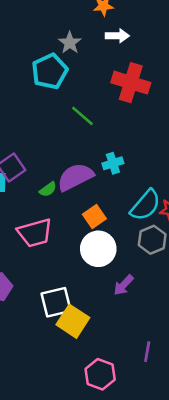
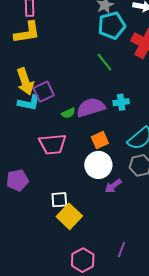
cyan pentagon: (50, 71) -> (112, 26), moved
purple arrow: (124, 285) -> (113, 186), moved
white square: (56, 302) -> (59, 200), size x0.7

